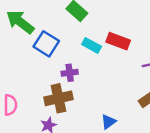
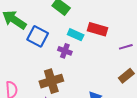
purple cross: (70, 73) -> (65, 51), moved, turned 32

